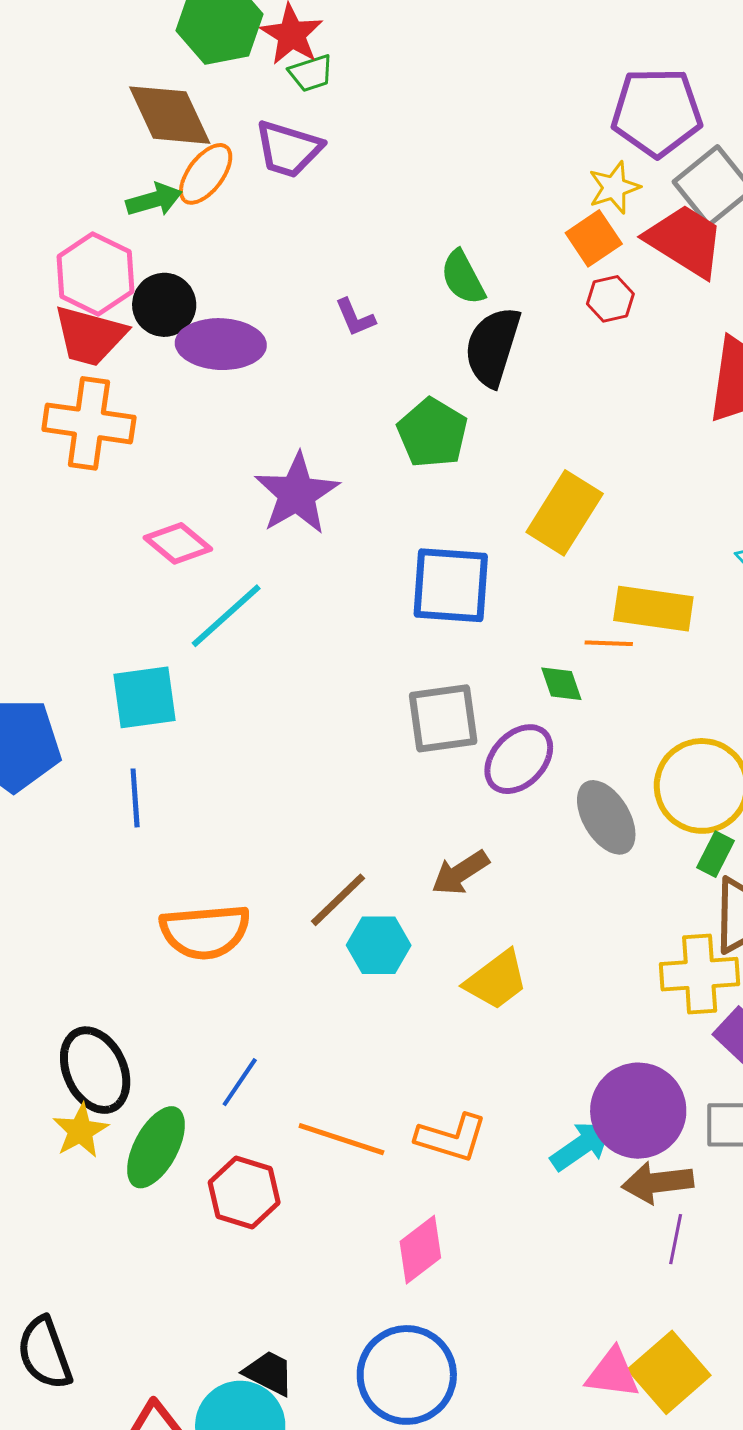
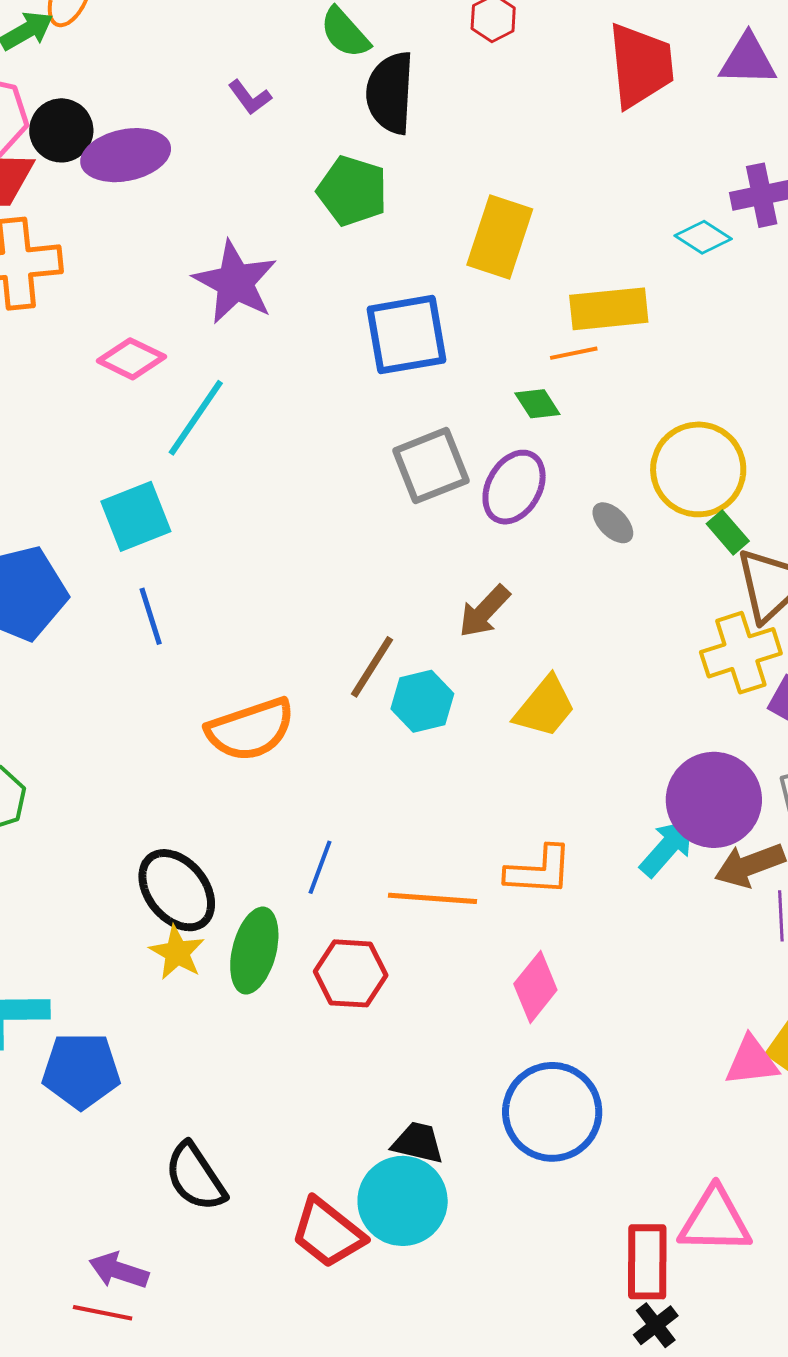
gray ellipse: (606, 817) -> (613, 523), size x0.6
green rectangle: (716, 854) -> (728, 532), turned -54

